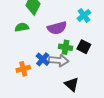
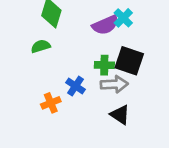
purple semicircle: (57, 28) -> (105, 25), moved
black square: (84, 47) -> (129, 61), size x1.5
gray arrow: (59, 60) -> (114, 84), moved

